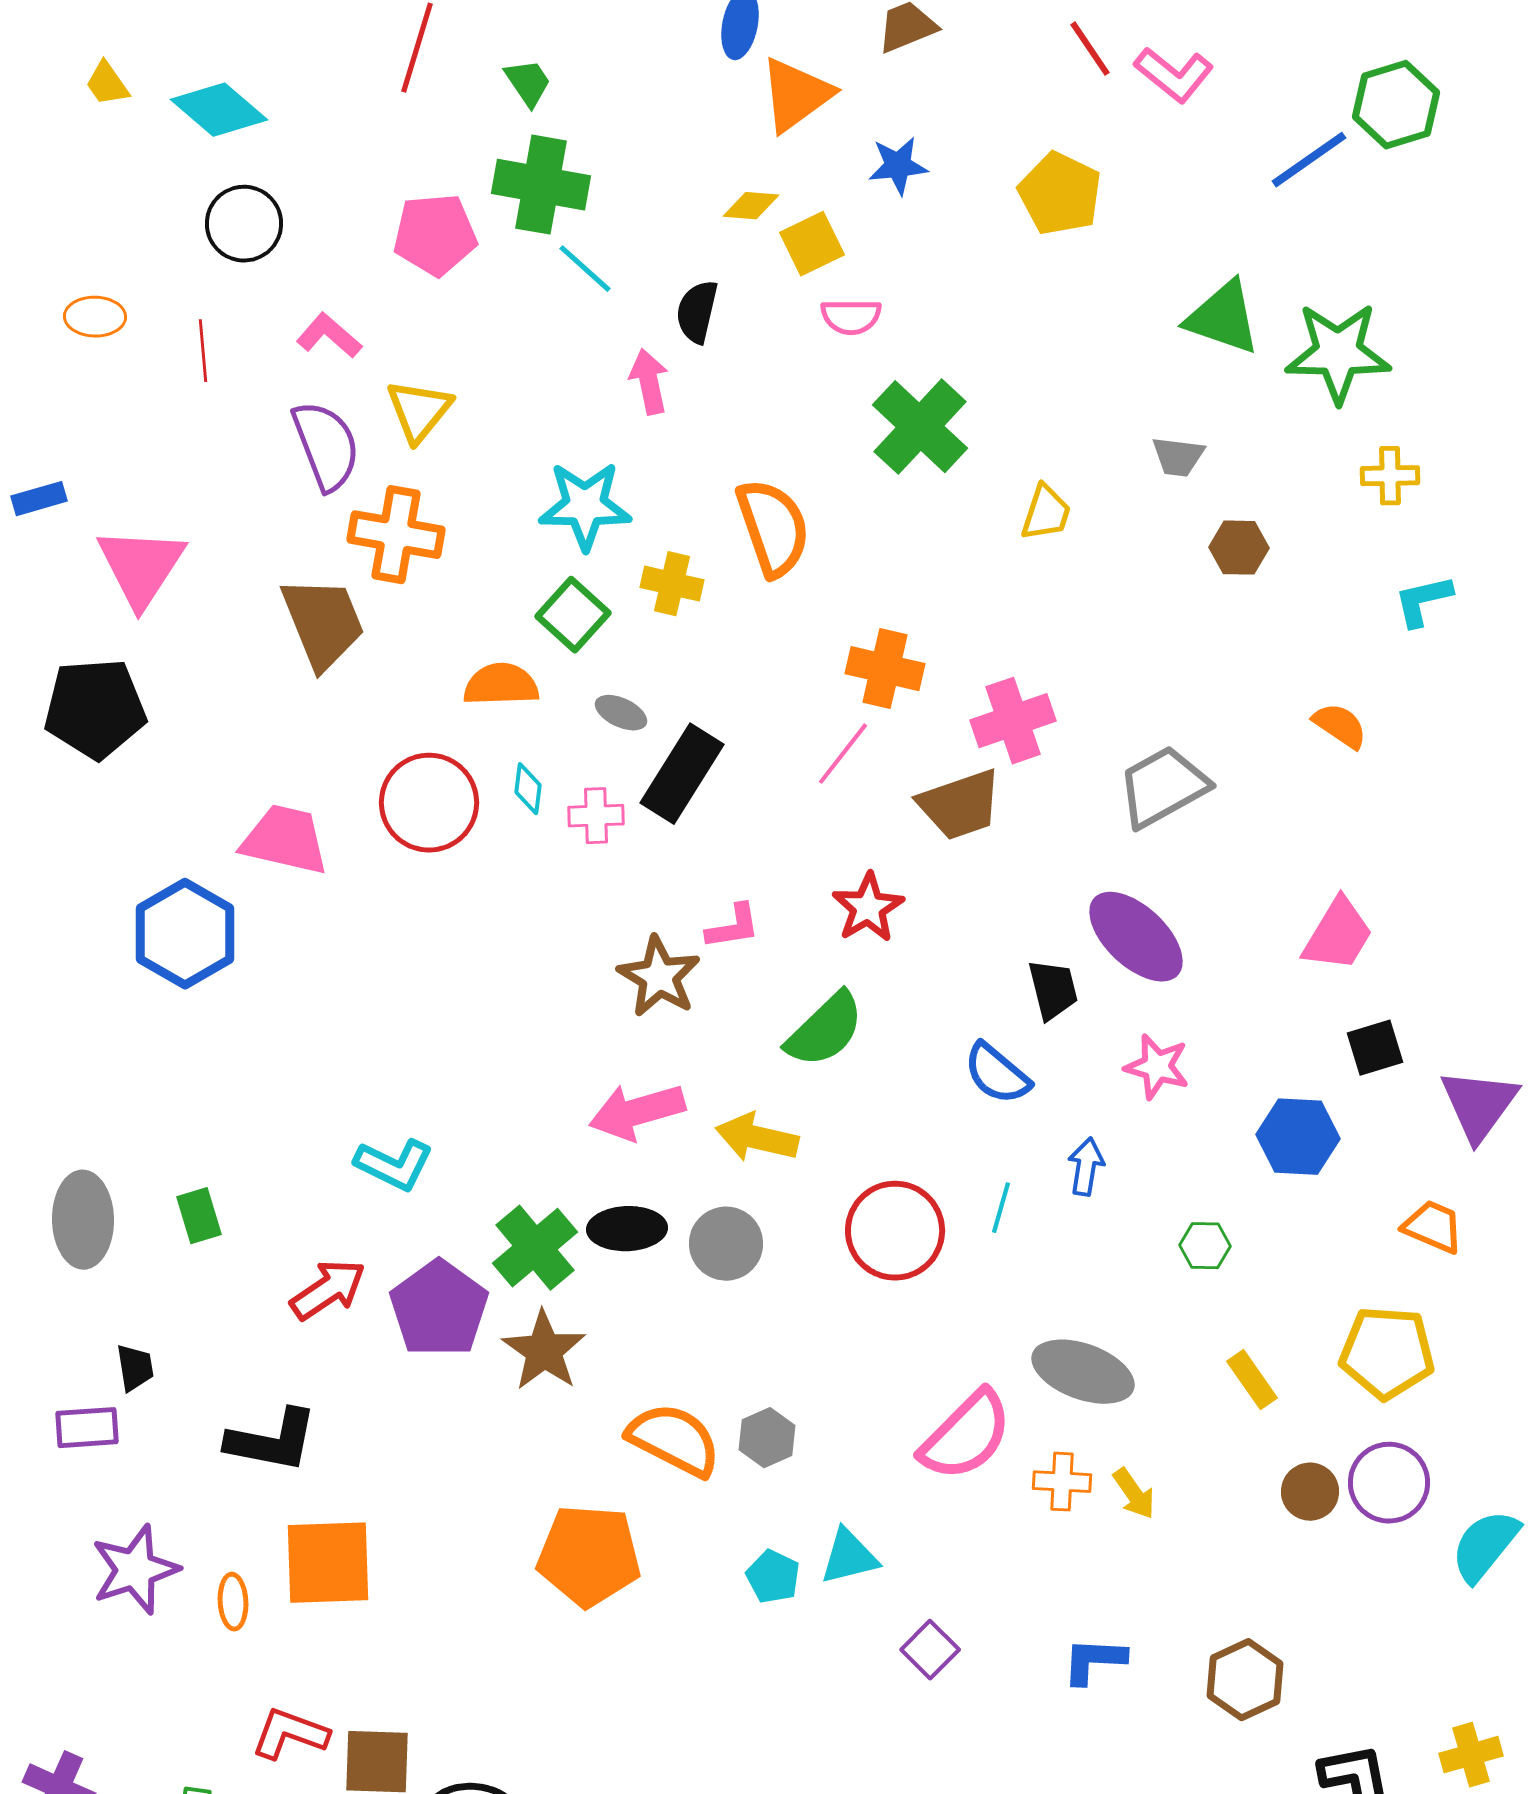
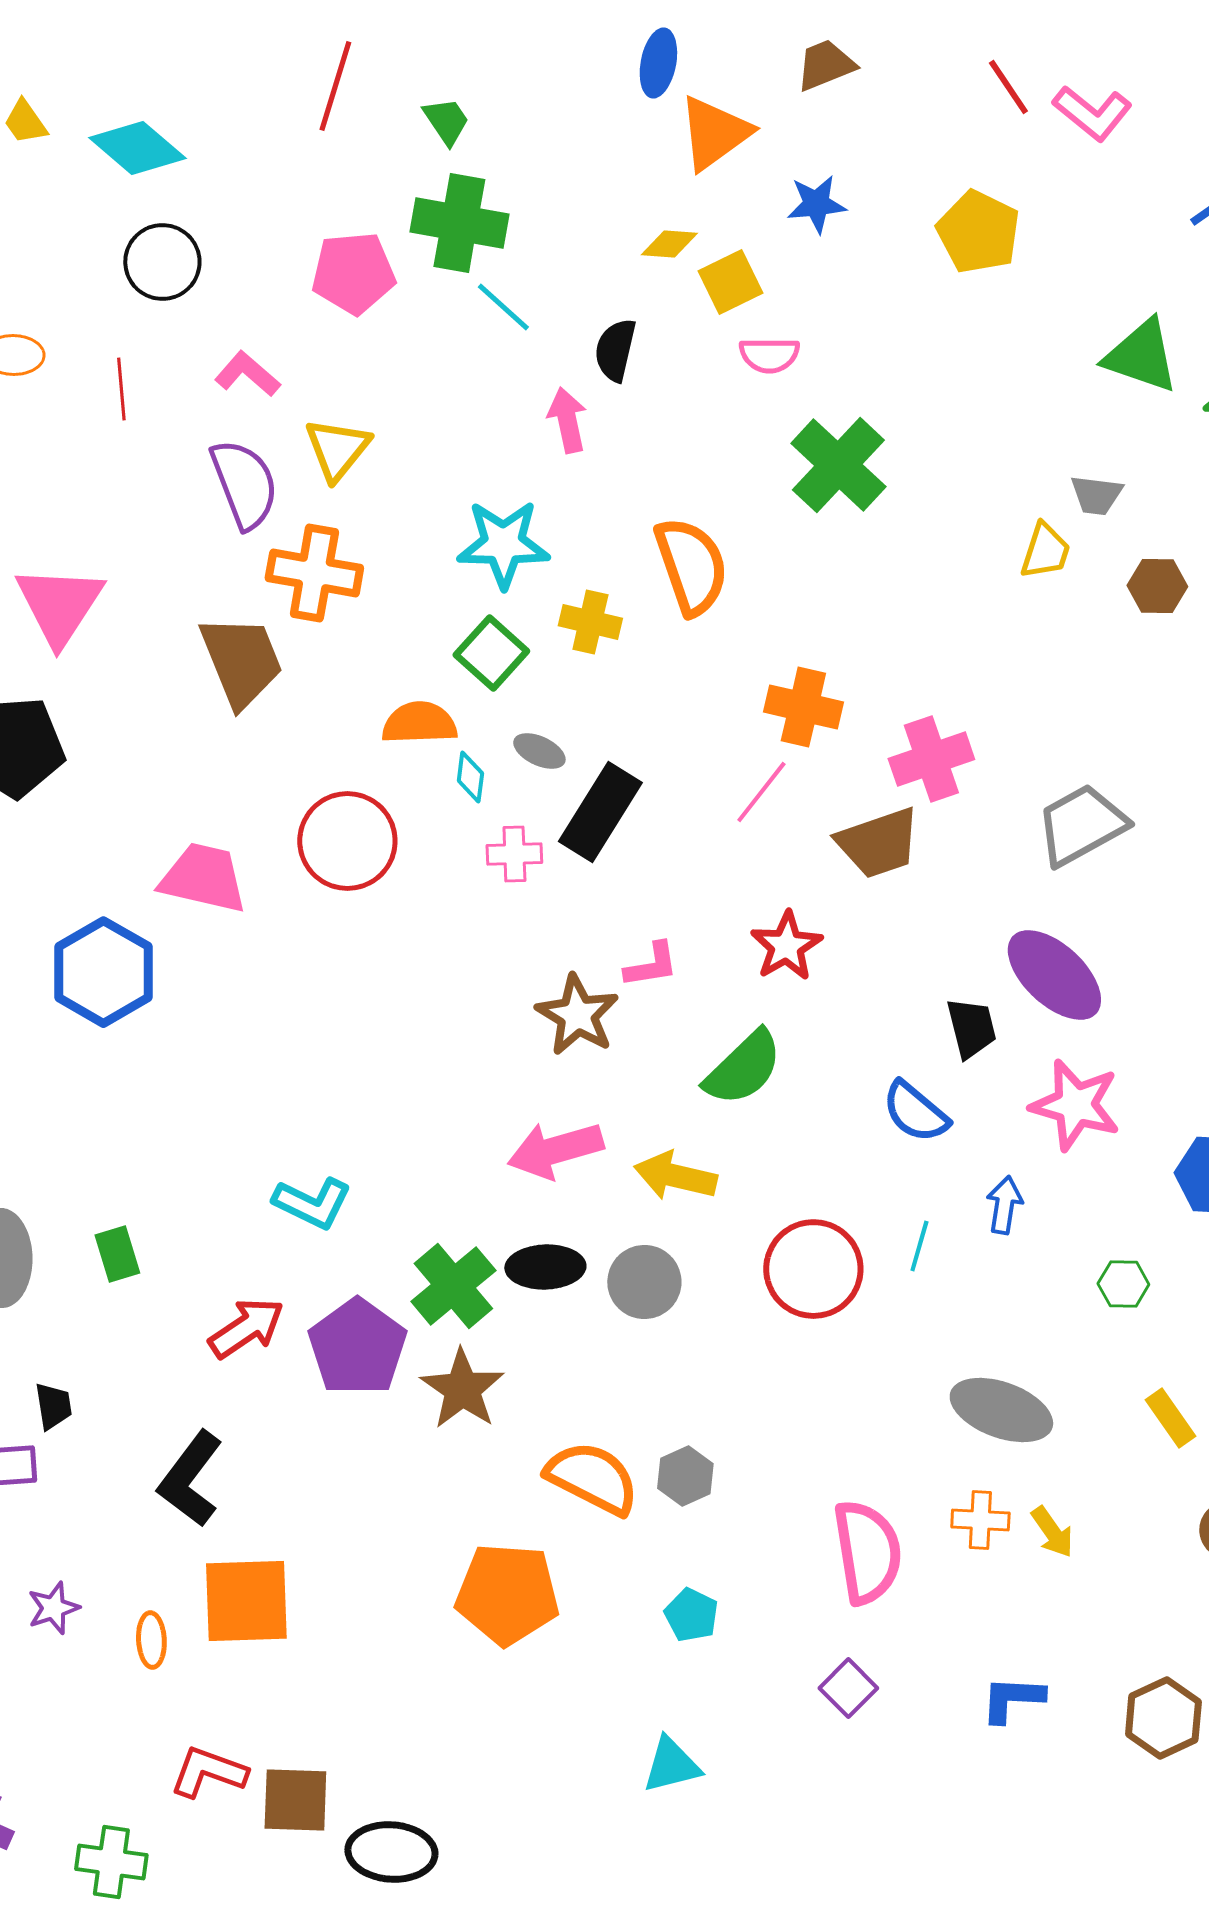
yellow trapezoid: (1046, 513) -> (1045, 551), moved
cyan diamond: (528, 789) -> (470, 777), moved
pink star: (1157, 1067) -> (1075, 1105), size x1.4
pink semicircle: (966, 1436) -> (867, 1552), moved, turned -54
black L-shape: (272, 1441) -> (190, 1479), turned 116
cyan triangle: (849, 1557) -> (671, 1765), moved
purple star: (135, 1570) -> (53, 1608), size x0.6

